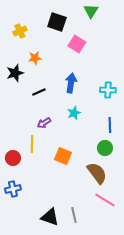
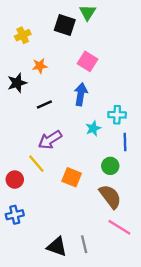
green triangle: (91, 11) -> (88, 12), moved
pink square: (77, 44) -> (88, 61), moved
cyan cross: (108, 90) -> (117, 115), moved
cyan star: (74, 113) -> (93, 128), moved
purple arrow: (44, 123) -> (50, 140), size x1.5
yellow line: (32, 144) -> (36, 164), turned -42
green circle: (105, 148) -> (110, 166), moved

